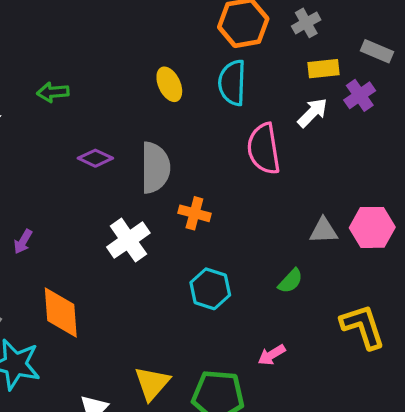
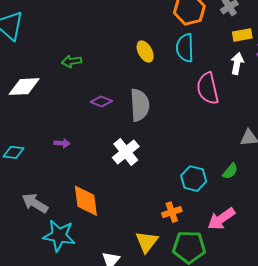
white arrow: (312, 113) -> (237, 63), turned -30
orange cross: (194, 213) -> (172, 212), moved, turned -30
purple arrow: (23, 242) -> (62, 143), moved, turned -112
cyan hexagon: (210, 289) -> (194, 179), moved
pink arrow: (272, 355) -> (221, 219), size x1.6

